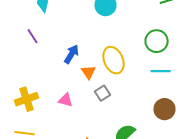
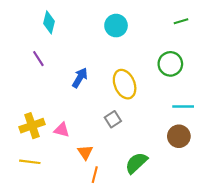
cyan line: (161, 71) -> (183, 106), moved
orange triangle: (89, 72) -> (85, 152), moved
pink triangle: (66, 100) -> (62, 130), moved

